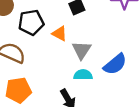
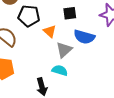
blue semicircle: (115, 64) -> (84, 37), moved, turned 40

